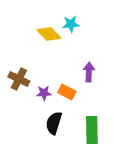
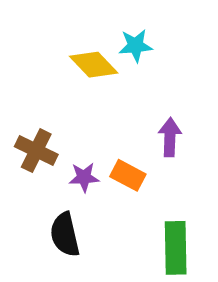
black semicircle: (54, 123) -> (65, 235), moved, turned -30

